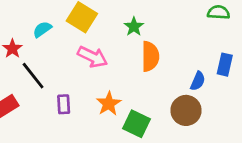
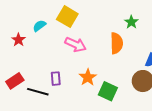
green star: (134, 27) -> (131, 22), moved
black line: (33, 76) -> (38, 92), moved, turned -35

